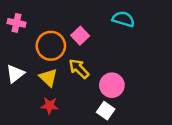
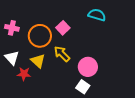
pink cross: (17, 23) -> (12, 28), moved
white triangle: (15, 74) -> (12, 58), turned -35
red star: (50, 106) -> (24, 74), moved

